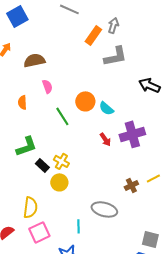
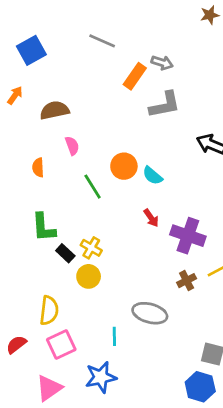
gray arrow: (113, 25) -> (162, 63), turned 91
purple cross: (132, 134) -> (188, 236), moved, turned 35
green L-shape: (26, 146) -> (44, 227), turned 105

